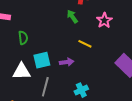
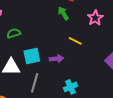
green semicircle: (23, 38) -> (14, 33), turned -104

